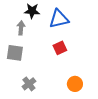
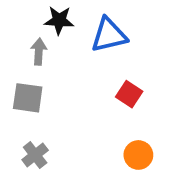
red square: (60, 48) -> (129, 94), moved, turned -32
gray cross: (29, 84) -> (35, 155), moved

